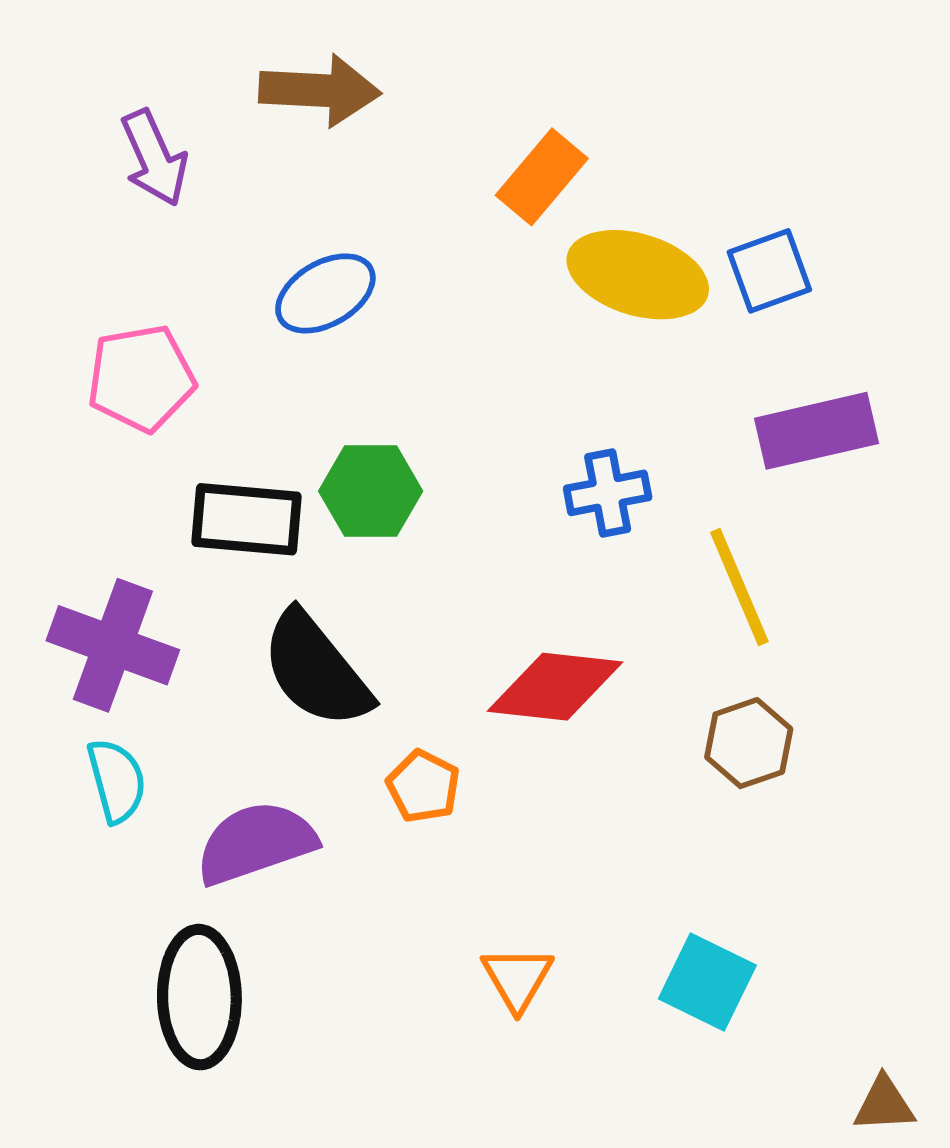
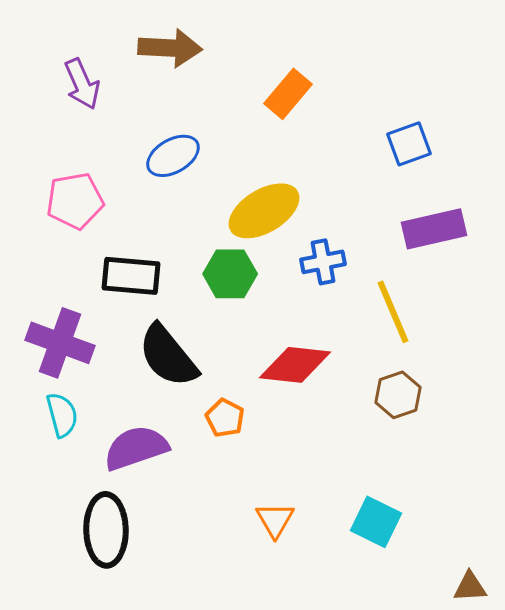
yellow ellipse: (638, 275) -> (264, 211), moved, turned -48
green hexagon: (371, 491) -> (230, 274), moved

